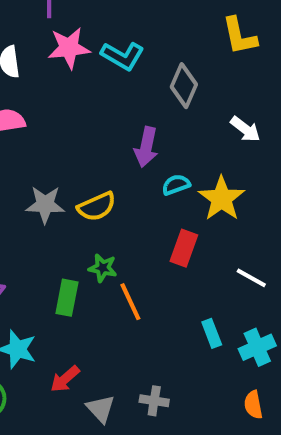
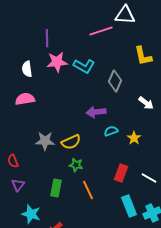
purple arrow: (146, 147) -> (96, 112), turned 72
yellow star: (222, 199) -> (134, 138), size x0.6
red rectangle: (184, 248) -> (121, 173), moved
green star: (103, 268) -> (76, 165), moved
cyan rectangle: (212, 333) -> (129, 206), size x1.5

